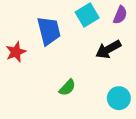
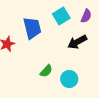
cyan circle: (119, 98) -> (69, 79), moved

